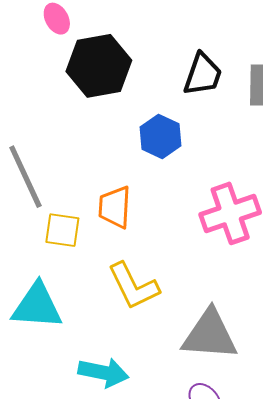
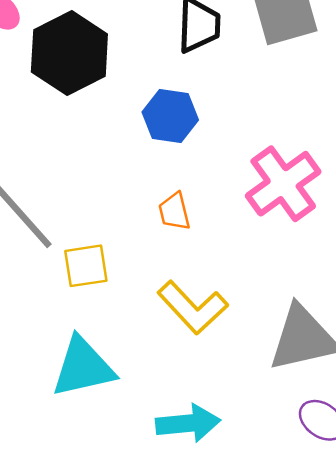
orange trapezoid: (115, 207) -> (174, 211), moved, size x0.7

